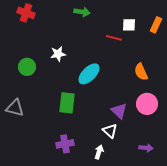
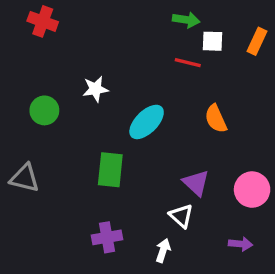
green arrow: (82, 12) -> (186, 20), moved
orange semicircle: (141, 72) -> (216, 119), moved
pink circle: (147, 104) -> (252, 190), moved

